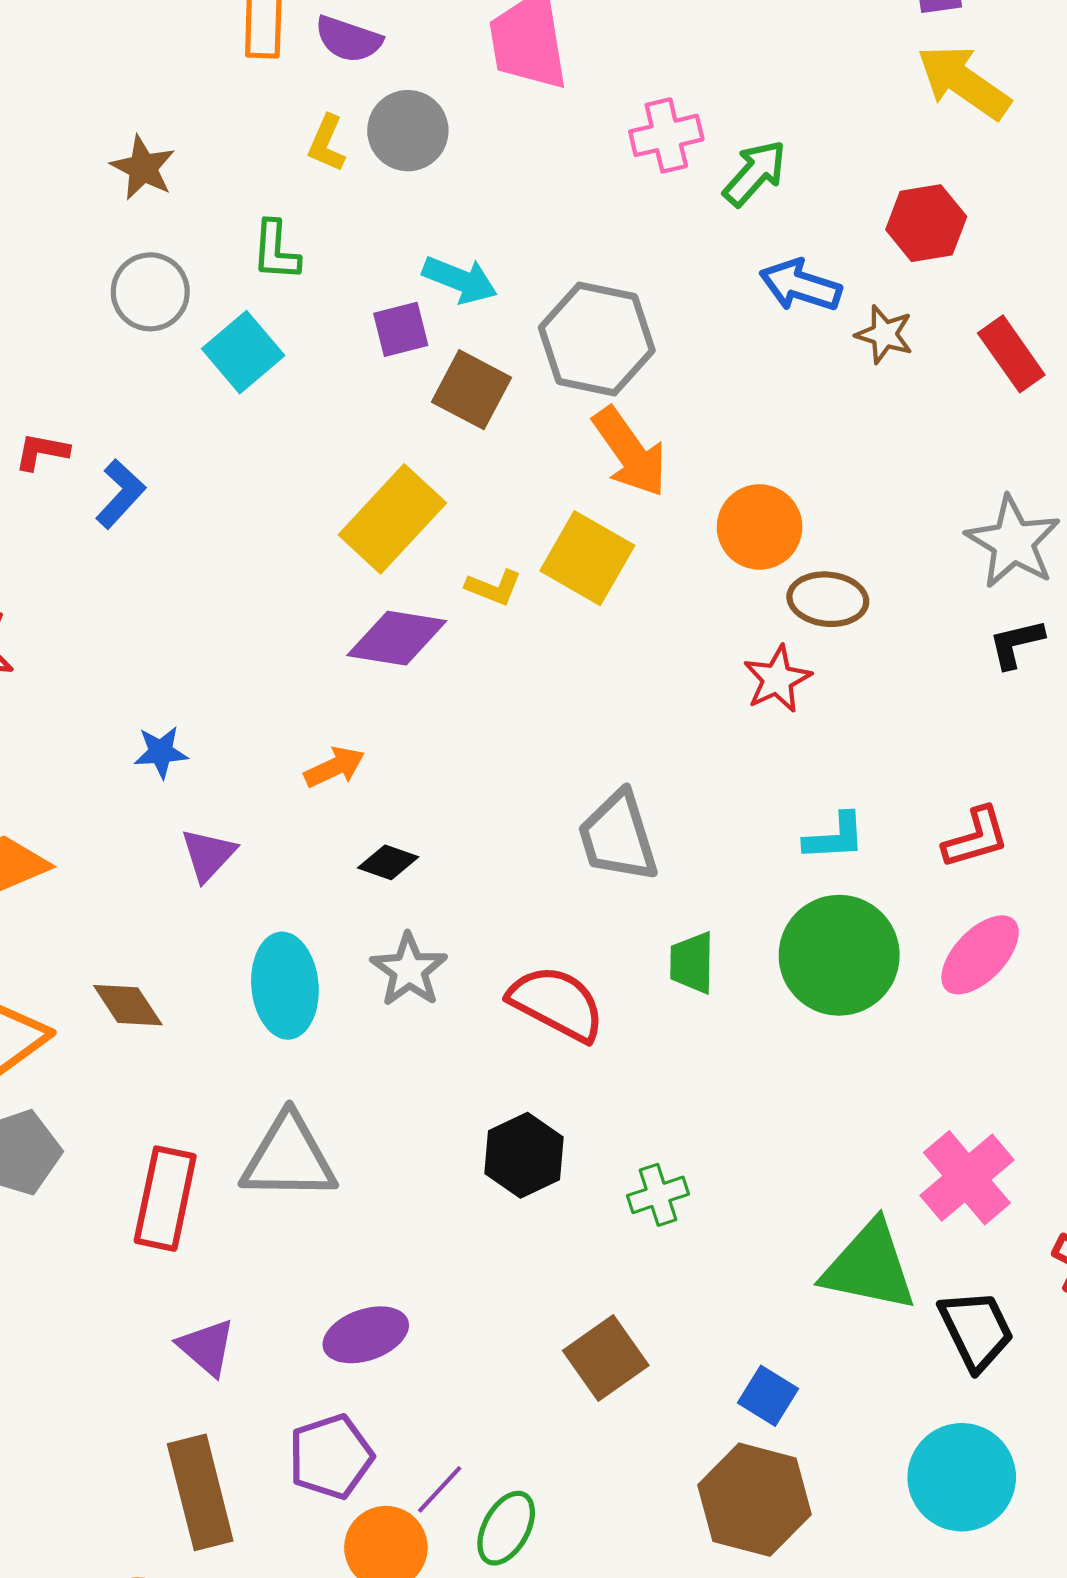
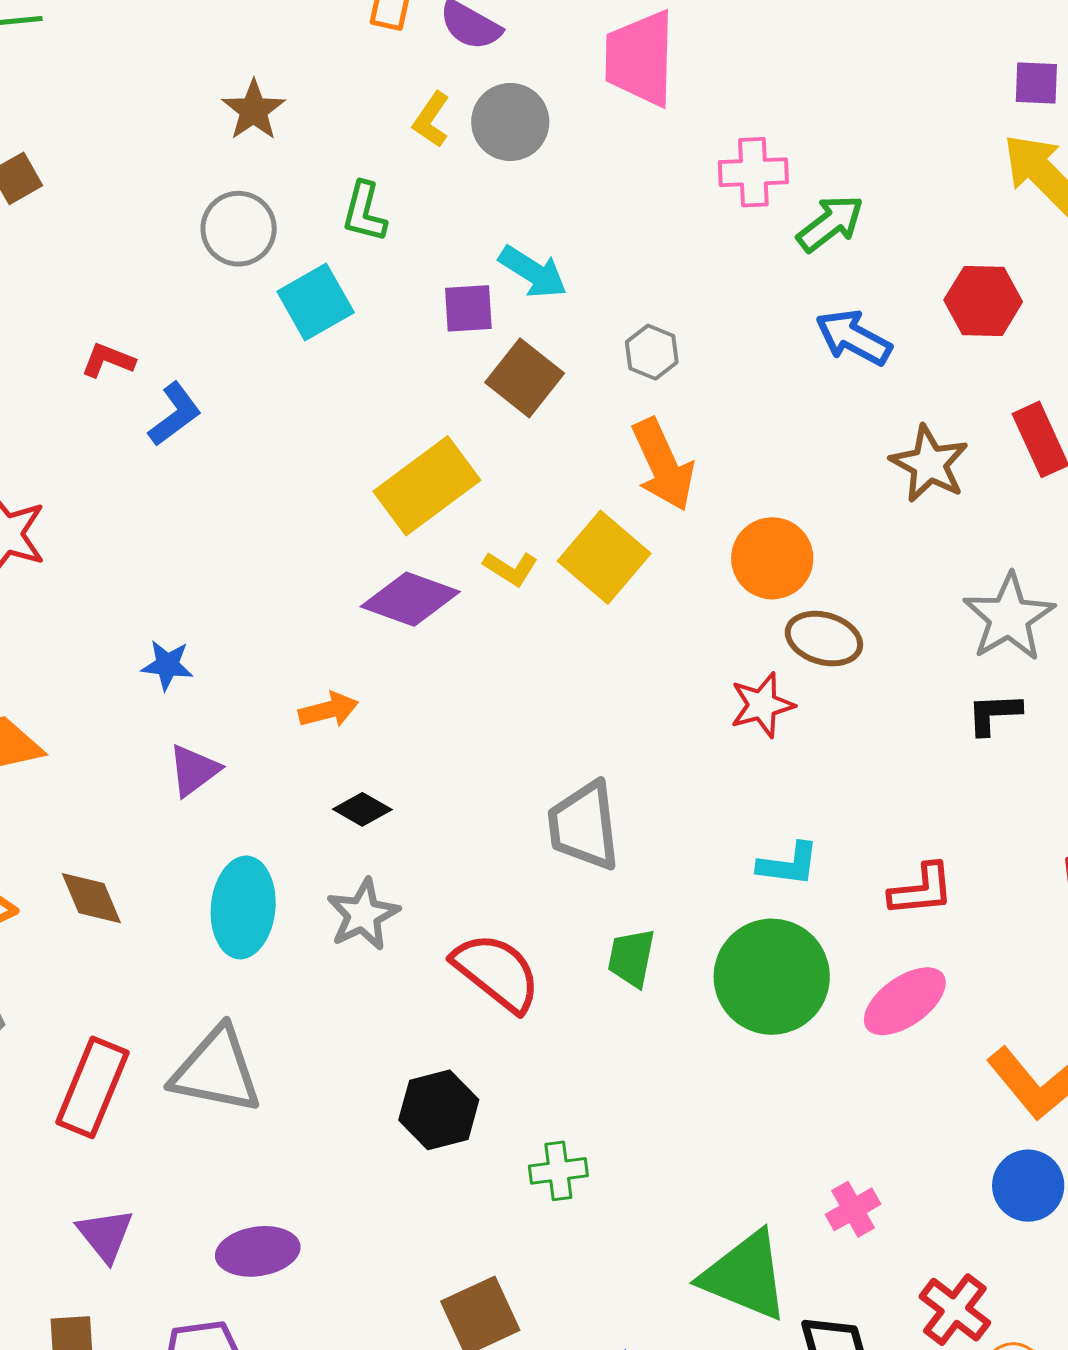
brown star: (884, 334) -> (929, 464), moved, size x1.4
gray hexagon: (597, 339) -> (652, 352), size x0.5
pink cross: (967, 1178) -> (853, 1209), size x0.6

